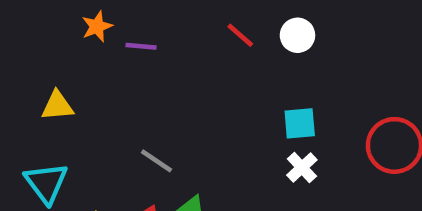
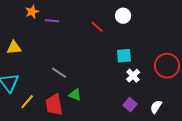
red line: (240, 35) -> (97, 27), moved
white cross: (302, 167) -> (133, 76), moved

